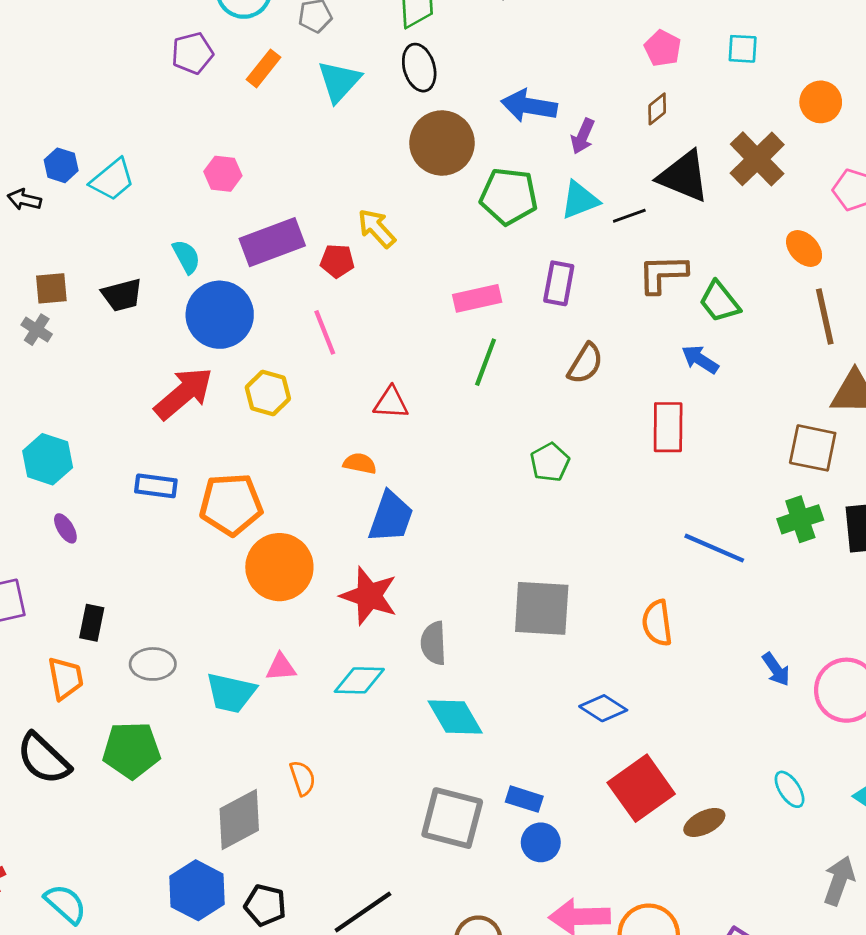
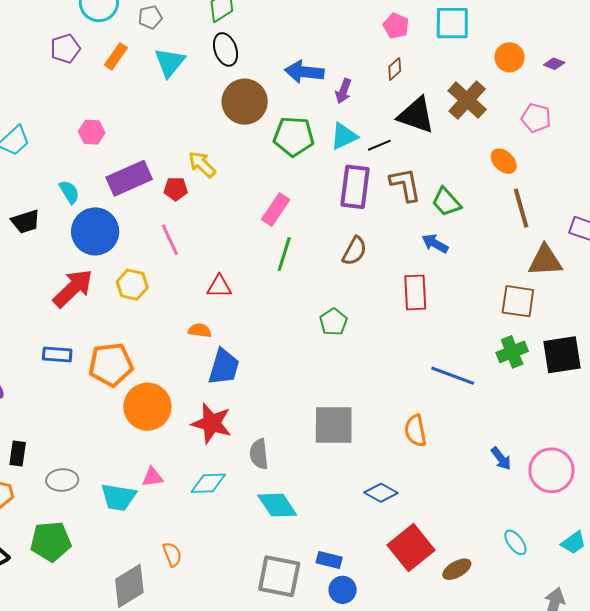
cyan square: (743, 49) -> (452, 23), size x1.6
brown L-shape: (663, 274) -> (405, 185), turned 84
purple rectangle: (559, 283) -> (355, 187), moved, size x1.4
pink rectangle: (477, 298) -> (276, 209), turned -40

